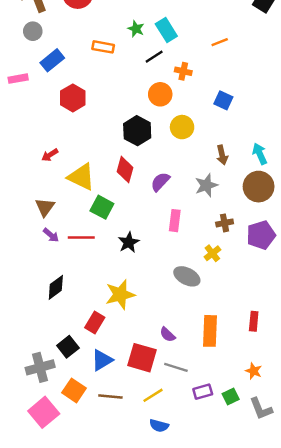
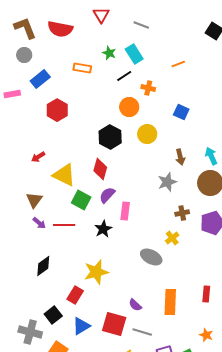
purple semicircle: (160, 182) -> (107, 195), moved
pink rectangle: (175, 221) -> (125, 211), moved
gray cross: (40, 367) -> (30, 332), turned 30

